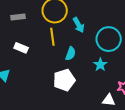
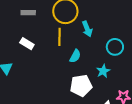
cyan circle: (109, 39) -> (115, 47), size x0.7
white pentagon: (64, 80) -> (81, 86), moved

